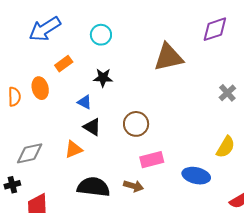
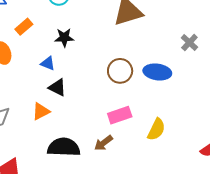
brown circle: (136, 124) -> (120, 71), moved
yellow semicircle: (226, 147) -> (156, 129), moved
blue ellipse: (196, 176) -> (157, 72), moved
brown arrow: (133, 186) -> (103, 143), turned 132

